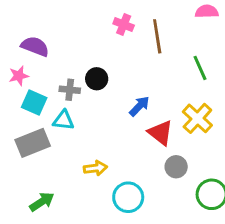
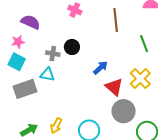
pink cross: (124, 25) -> (75, 10), moved
cyan square: (34, 103) -> (17, 62), moved
gray circle: (176, 167) -> (124, 111), size x1.5
yellow arrow: (95, 168) -> (56, 126), moved, turned 119

